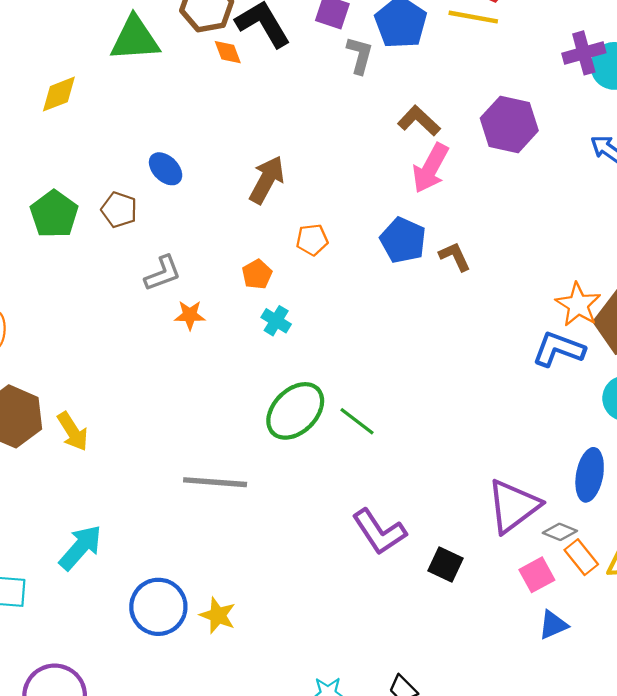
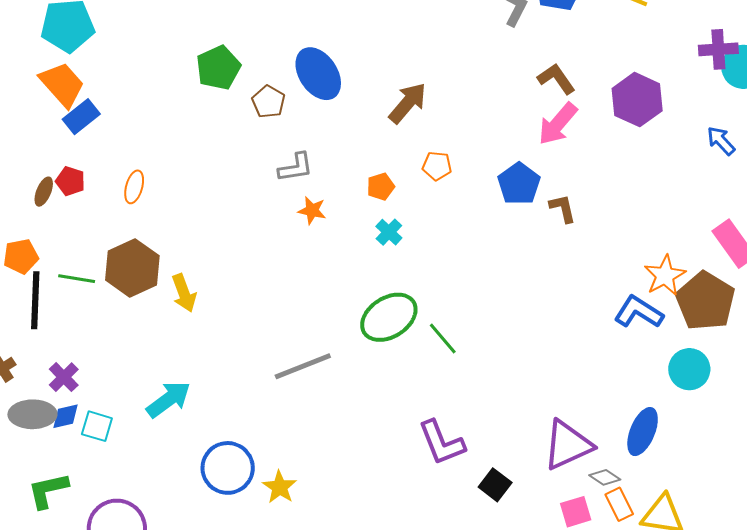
blue ellipse: (166, 169) -> (318, 74), size x1.6
green pentagon: (54, 214) -> (218, 68), moved
gray line: (215, 482) -> (303, 366), turned -38

